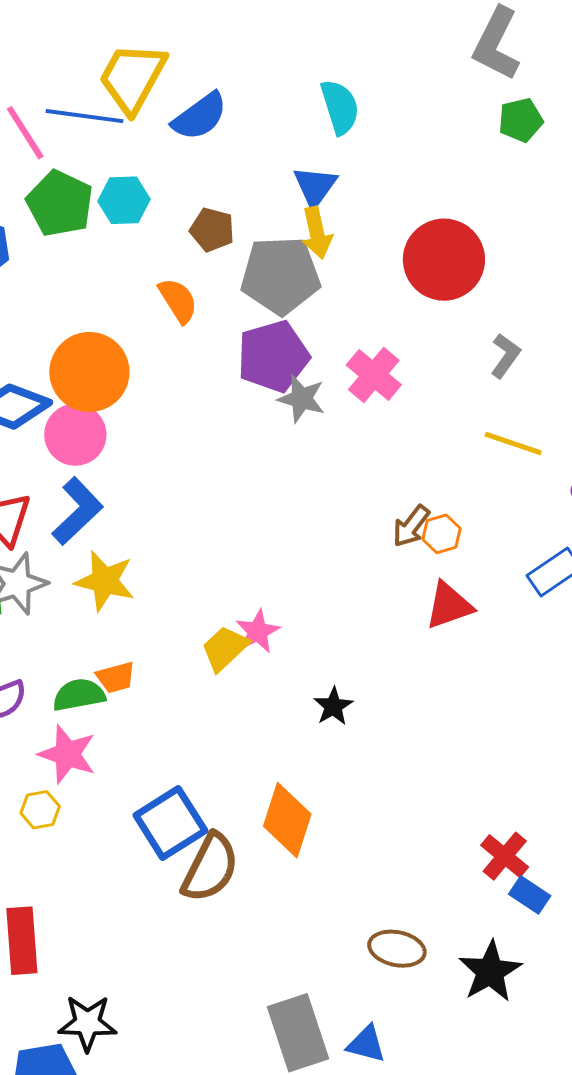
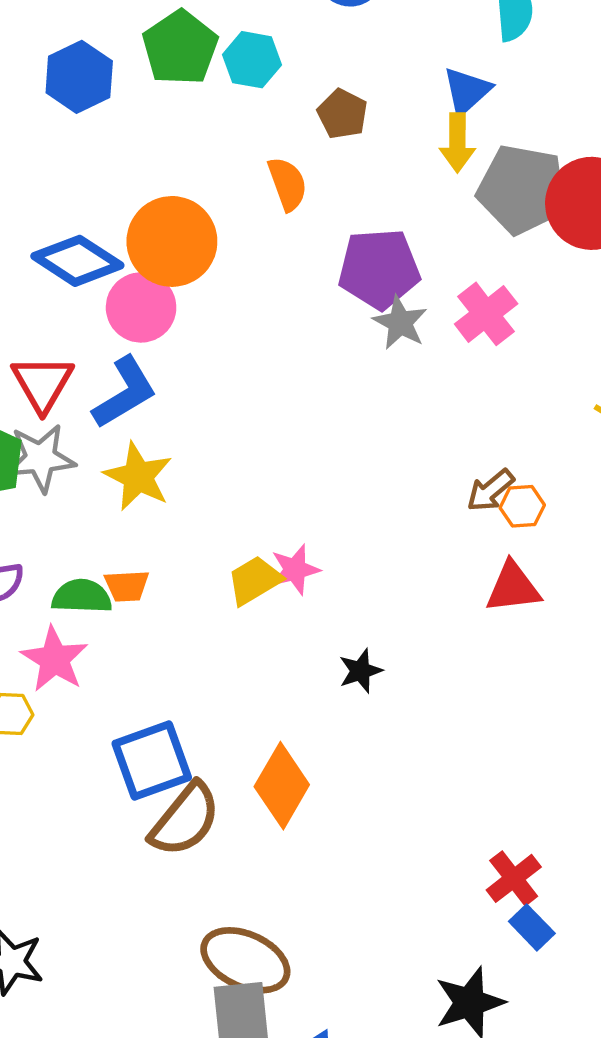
gray pentagon: (281, 275) -> (522, 189), moved
brown ellipse: (397, 949) -> (245, 960), moved, size x1.4

